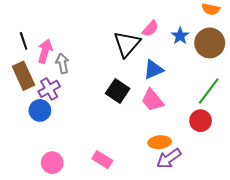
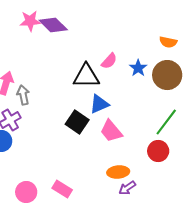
black triangle: (127, 44) -> (86, 76), turned 48
blue triangle: (153, 70) -> (99, 104), moved
purple arrow: (169, 159) -> (127, 188), size x0.7
pink circle: (52, 163) -> (26, 192), moved

